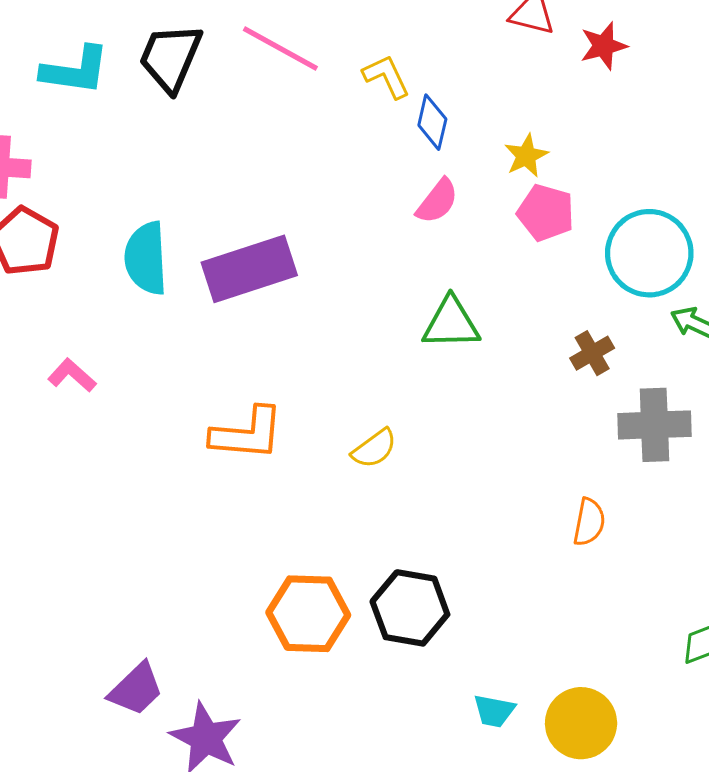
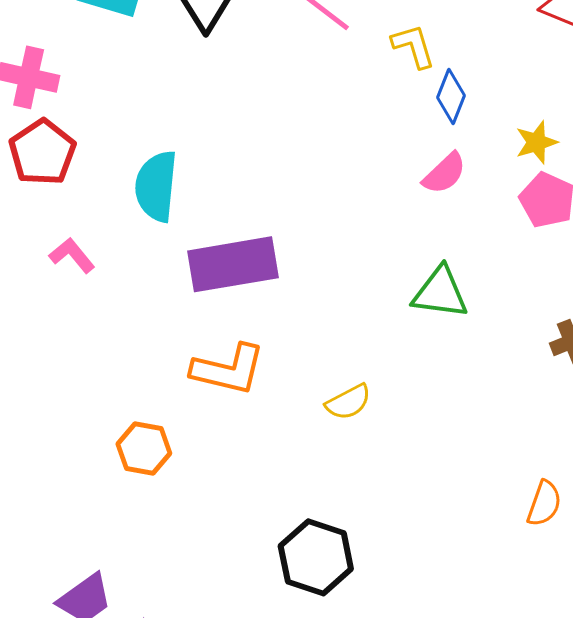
purple rectangle: (249, 269) -> (233, 264), moved
pink L-shape: (72, 375) -> (72, 255), moved
black hexagon: (410, 608) -> (316, 557), moved
orange hexagon: (308, 614) -> (144, 449), moved, size x0.7

